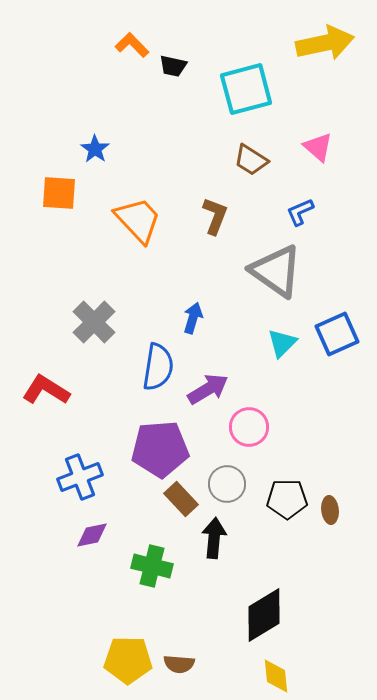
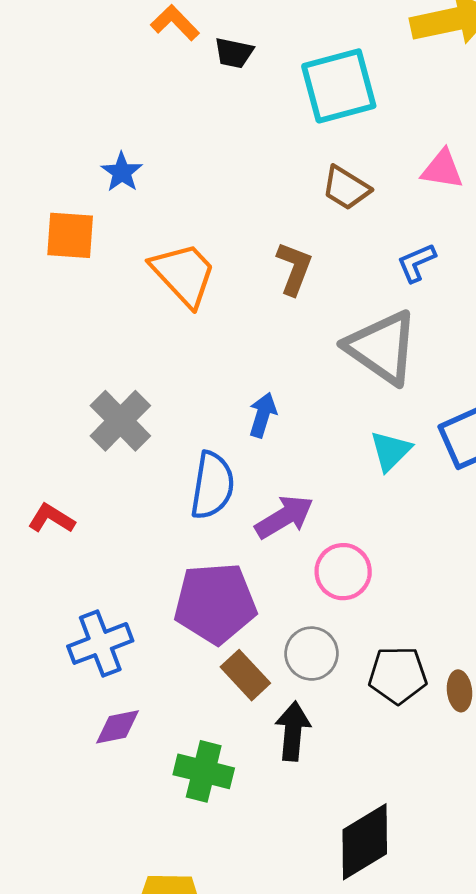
pink triangle: (318, 147) -> (442, 169), turned -32
red L-shape: (46, 390) -> (51, 518), size x0.7

